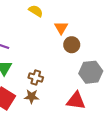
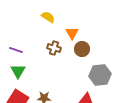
brown cross: (36, 77) -> (54, 48), moved

